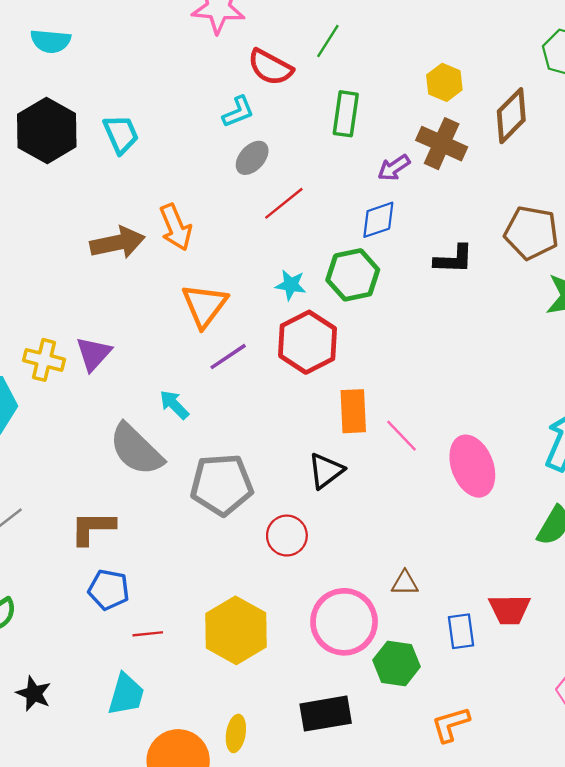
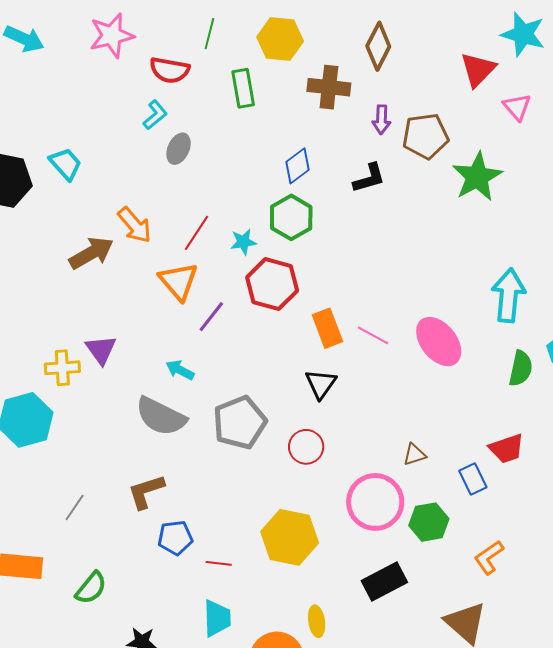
yellow hexagon: (444, 82) -> (280, 39), moved, size x1.4
purple arrow: (394, 168) -> (381, 120), moved, turned -36
red line: (284, 203) -> (196, 233), moved
red line: (148, 634) -> (219, 563), turned 30

